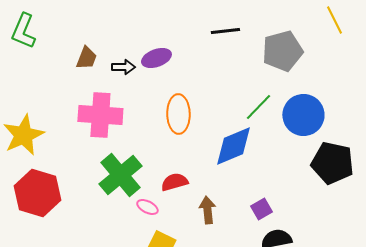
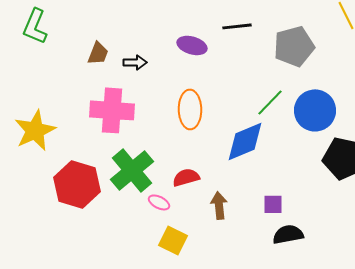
purple ellipse: (156, 58) -> (192, 45), moved, turned 36
red hexagon: (37, 193) -> (77, 184), moved
purple square: (261, 209) -> (273, 204), turned 30

